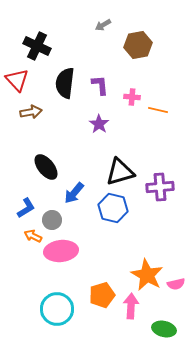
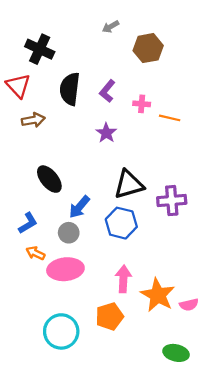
purple L-shape: (100, 85) -> (107, 91), turned -135
gray circle: (52, 220) -> (69, 233), moved
pink arrow: (131, 306) -> (123, 279), moved

